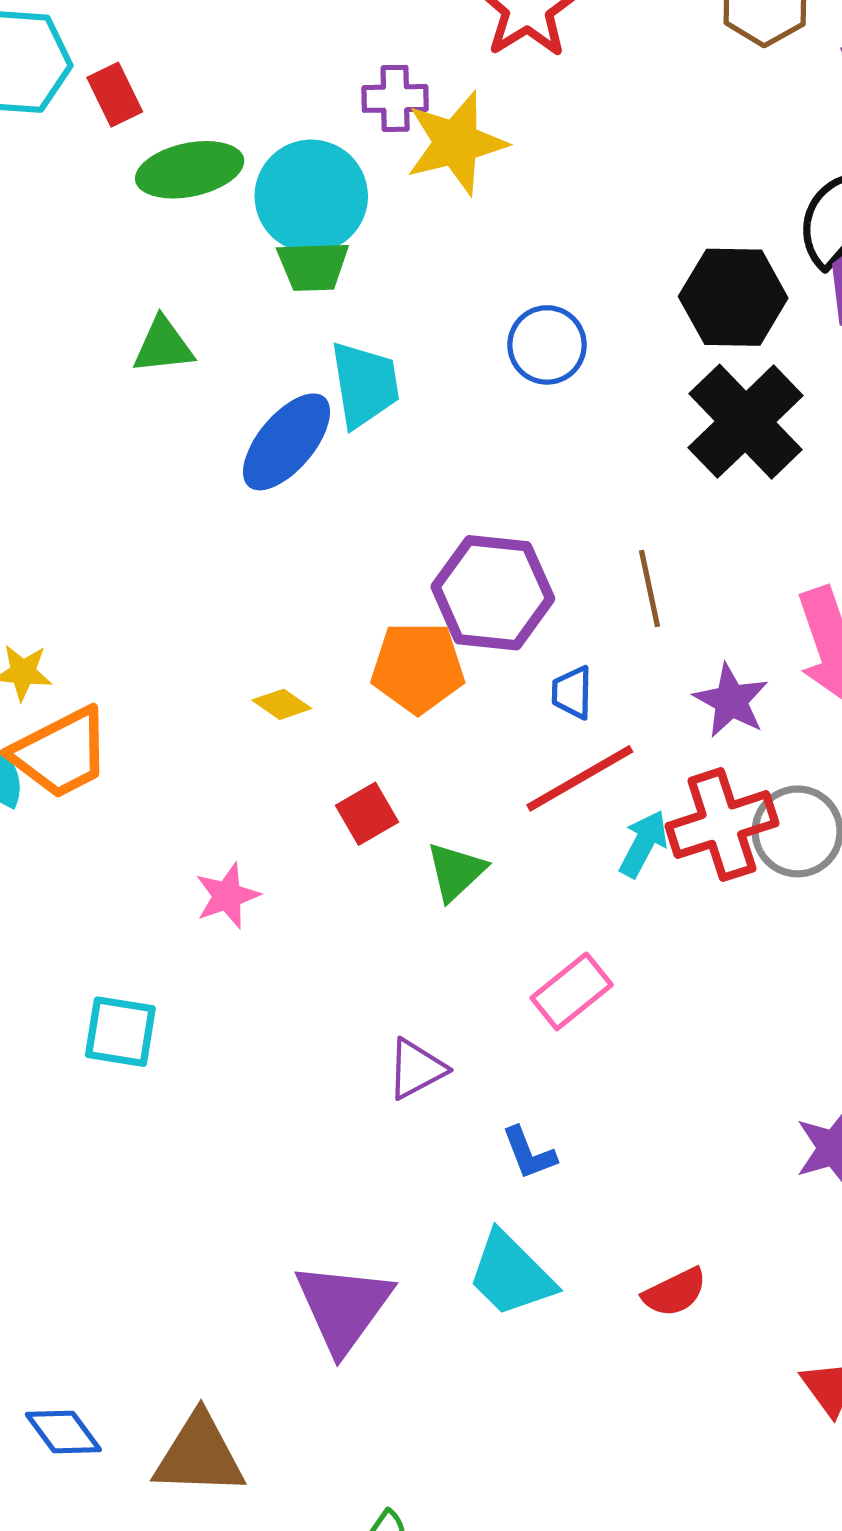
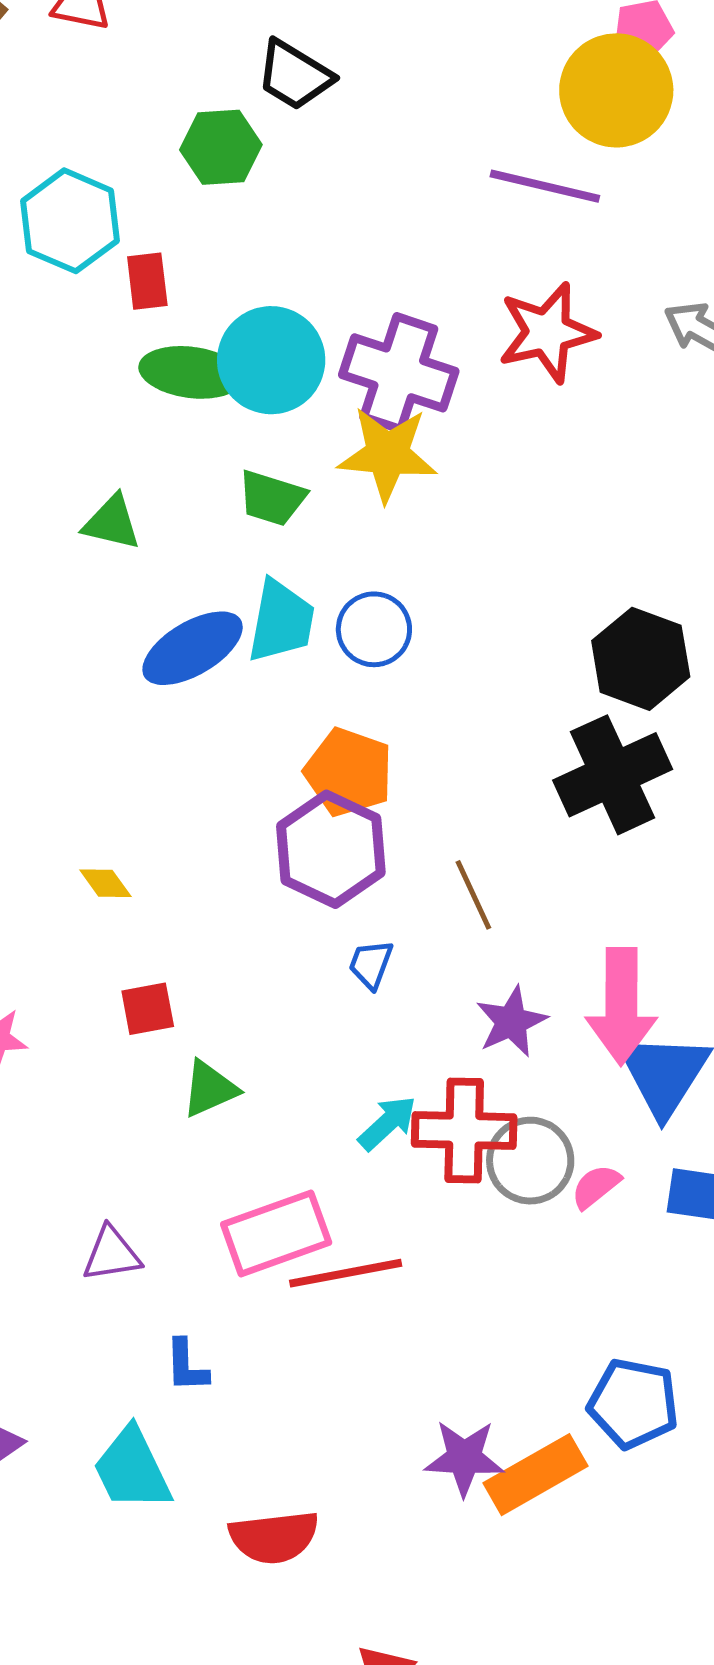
purple cross: (395, 98) -> (399, 373), size x1.8
yellow star: (456, 143) -> (387, 454), moved
cyan circle: (311, 196) -> (271, 360), moved
blue circle: (547, 345) -> (374, 629), moved
brown line: (649, 588) -> (473, 895), turned -32
orange pentagon: (418, 668) -> (349, 772), moved
red line: (580, 778) -> (346, 1273), moved
pink rectangle: (572, 991) -> (276, 1233), size x1.4
red semicircle: (675, 1292) -> (274, 1537), size x1.4

